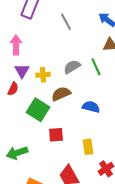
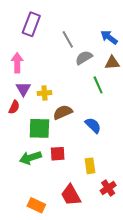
gray semicircle: (72, 67) -> (84, 58), moved
blue semicircle: (91, 107) -> (93, 125), turned 30
green square: (38, 110) -> (39, 128), turned -30
green arrow: (17, 153) -> (30, 158), moved

